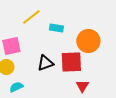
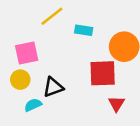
black triangle: (45, 63) -> (53, 87), moved

